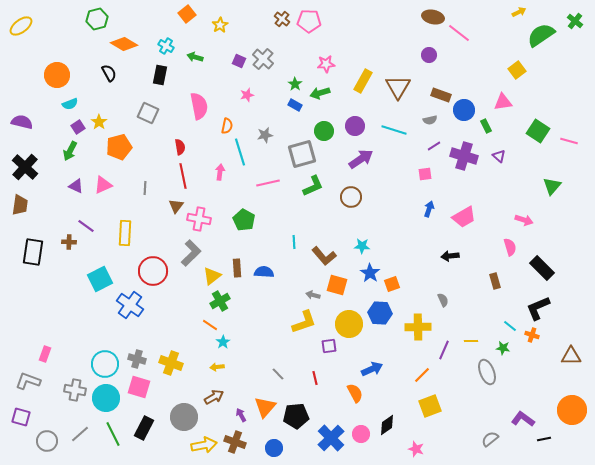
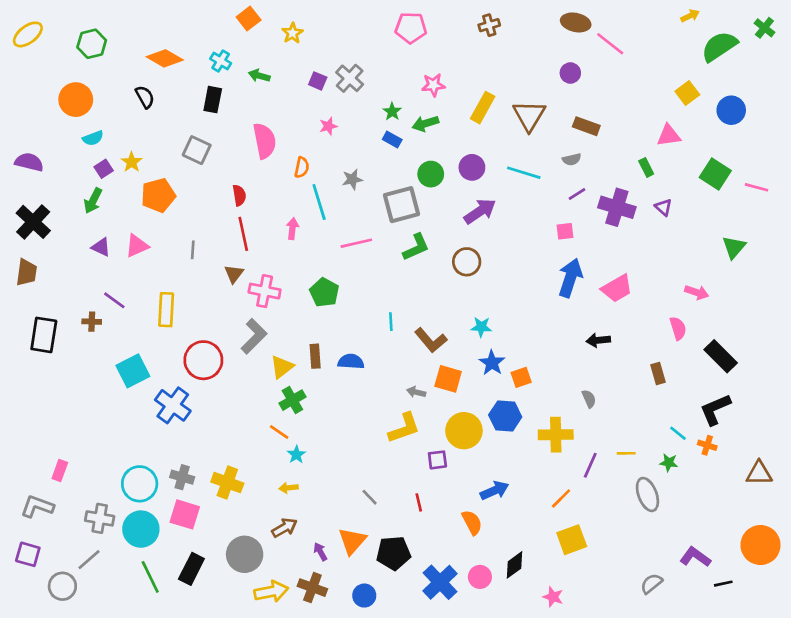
green hexagon: (97, 19) -> (92, 44), moved
brown cross: (282, 19) -> (489, 25), moved, turned 35
blue circle: (464, 110) -> (731, 110), moved
blue arrow: (429, 209) -> (570, 278), size x1.8
gray line: (80, 434) -> (89, 560), moved

